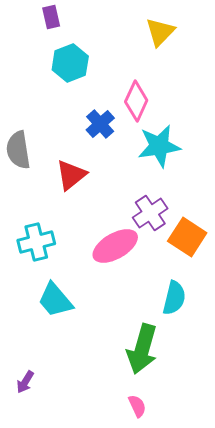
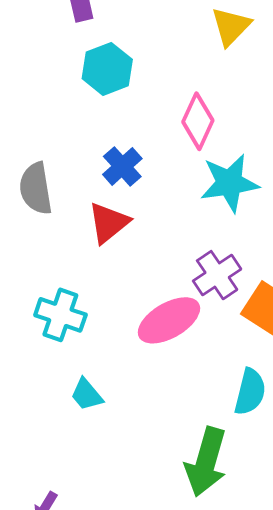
blue cross: (100, 124) -> (122, 166), moved
cyan cross: (36, 242) -> (60, 315), turned 33
cyan trapezoid: (55, 300) -> (87, 395), size x0.7

